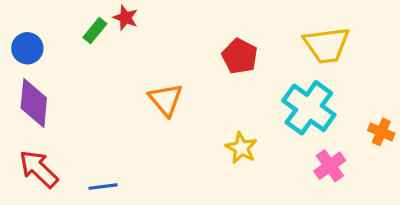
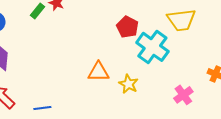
orange triangle: (166, 100) -> (98, 72), moved, turned -50
cyan cross: (309, 108) -> (152, 47), moved

